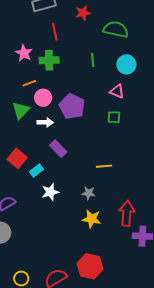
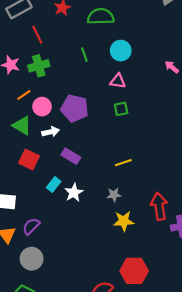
green triangle: (21, 110) -> (22, 125), turned -30
red square: (17, 158) -> (29, 159), moved
white star: (50, 192) -> (74, 193), moved

